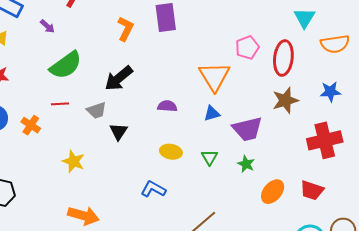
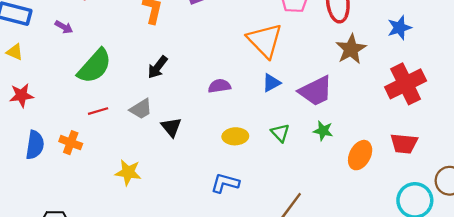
black arrow: (119, 78) -> (158, 67), size x0.7

